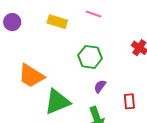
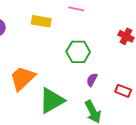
orange trapezoid: (31, 76) -> (22, 78), turned 112
red rectangle: (129, 101) -> (123, 91), turned -56

